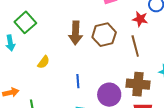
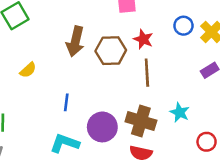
red star: (140, 19) -> (143, 39), moved

